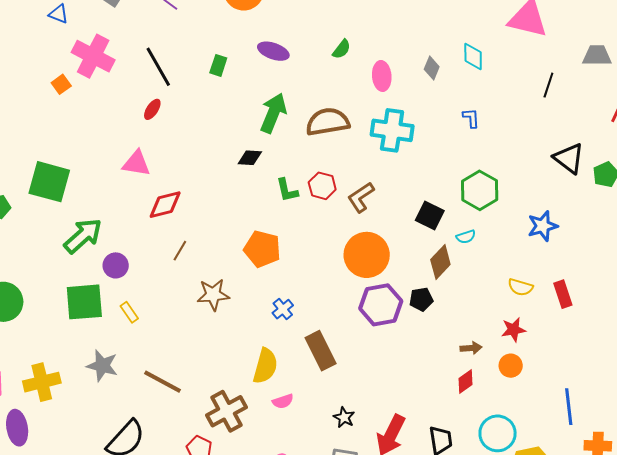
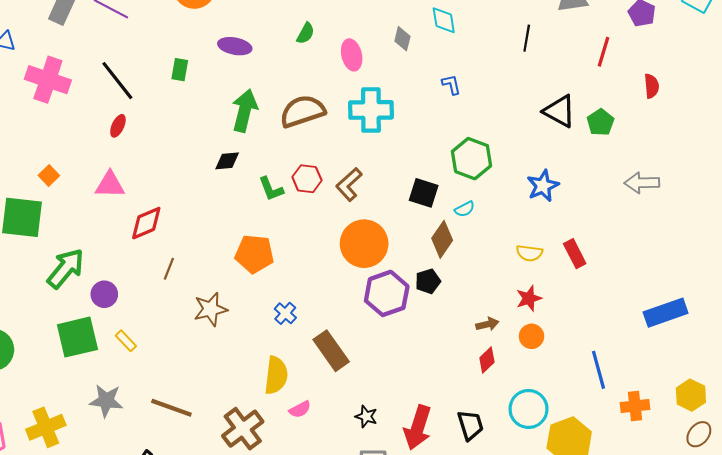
orange square: (61, 84) -> (49, 176), moved

